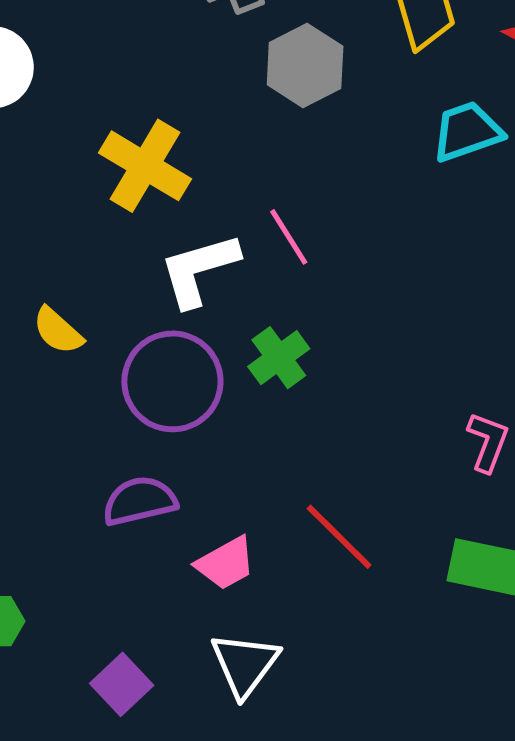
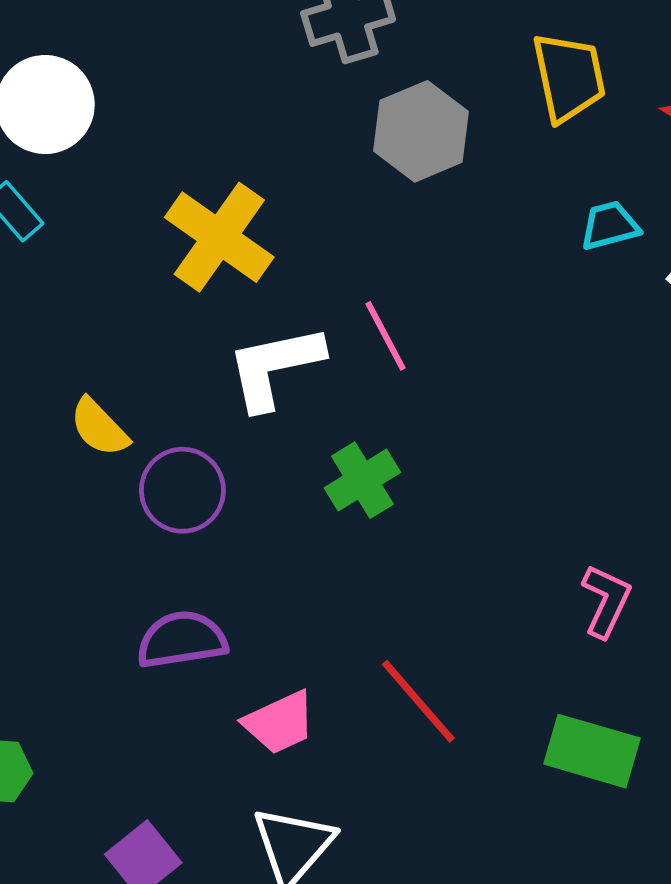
cyan trapezoid: (467, 132) -> (610, 226), size x0.7
purple circle: (172, 381) -> (182, 490), moved, size x0.7

